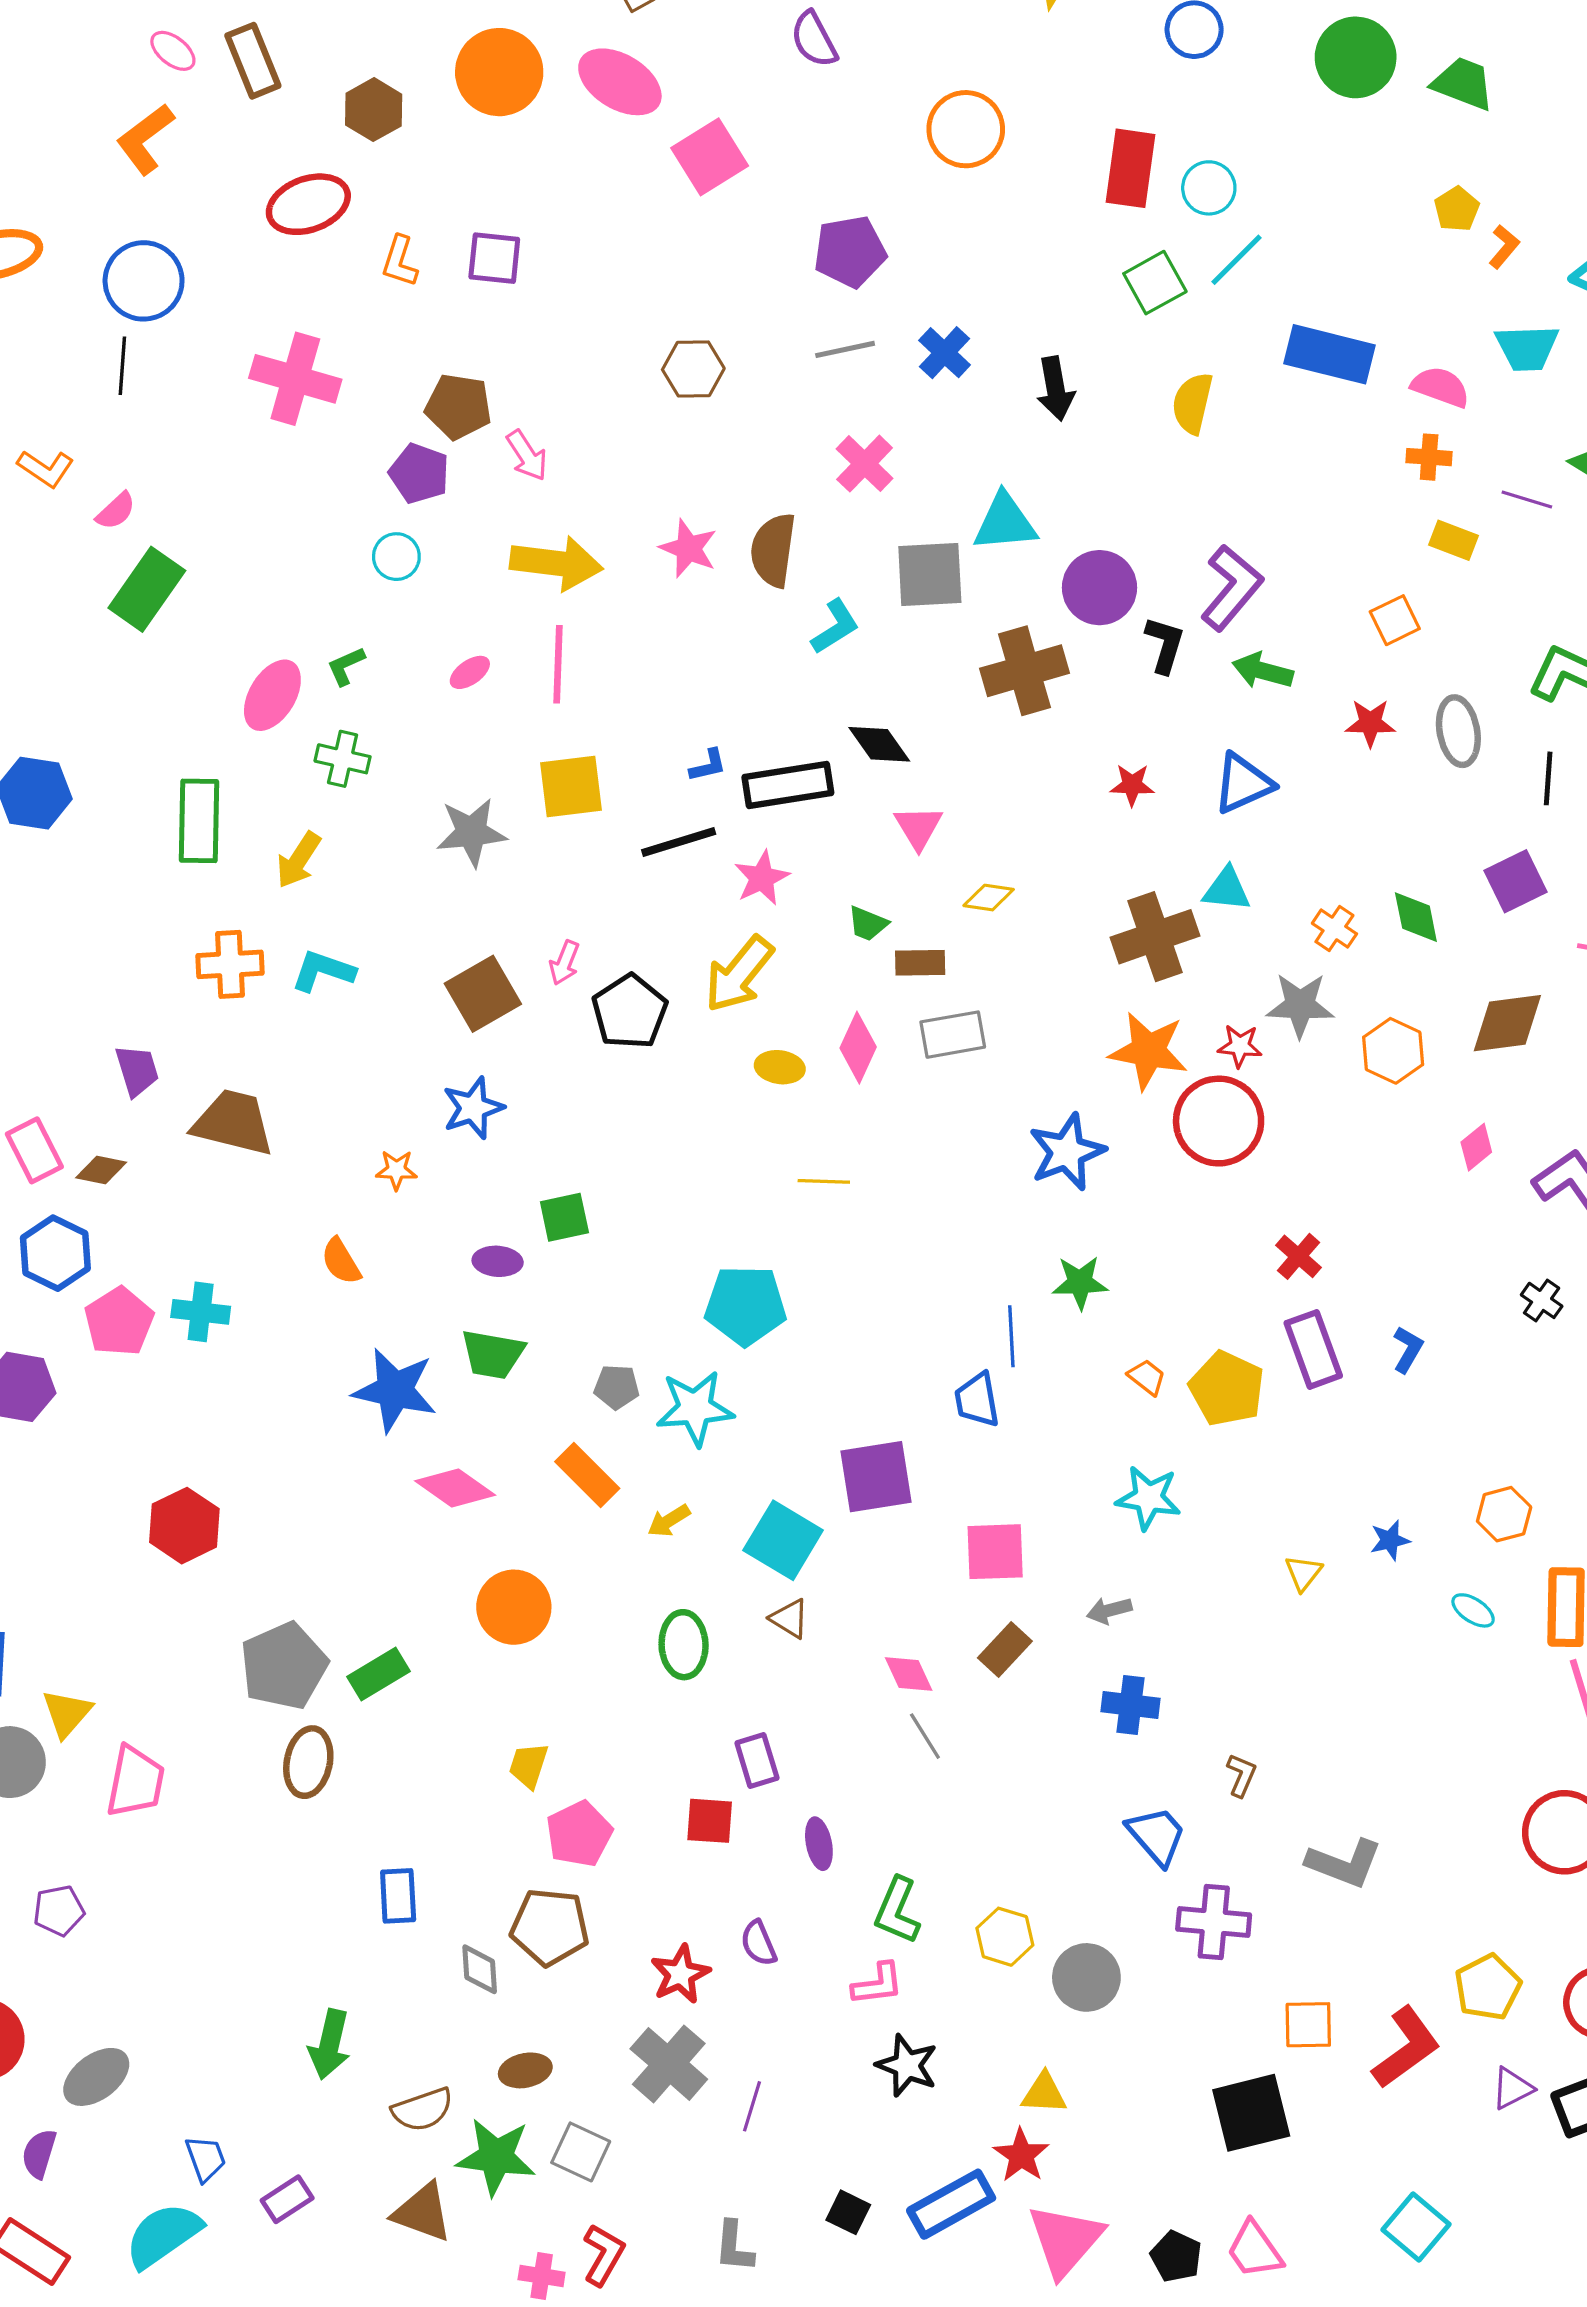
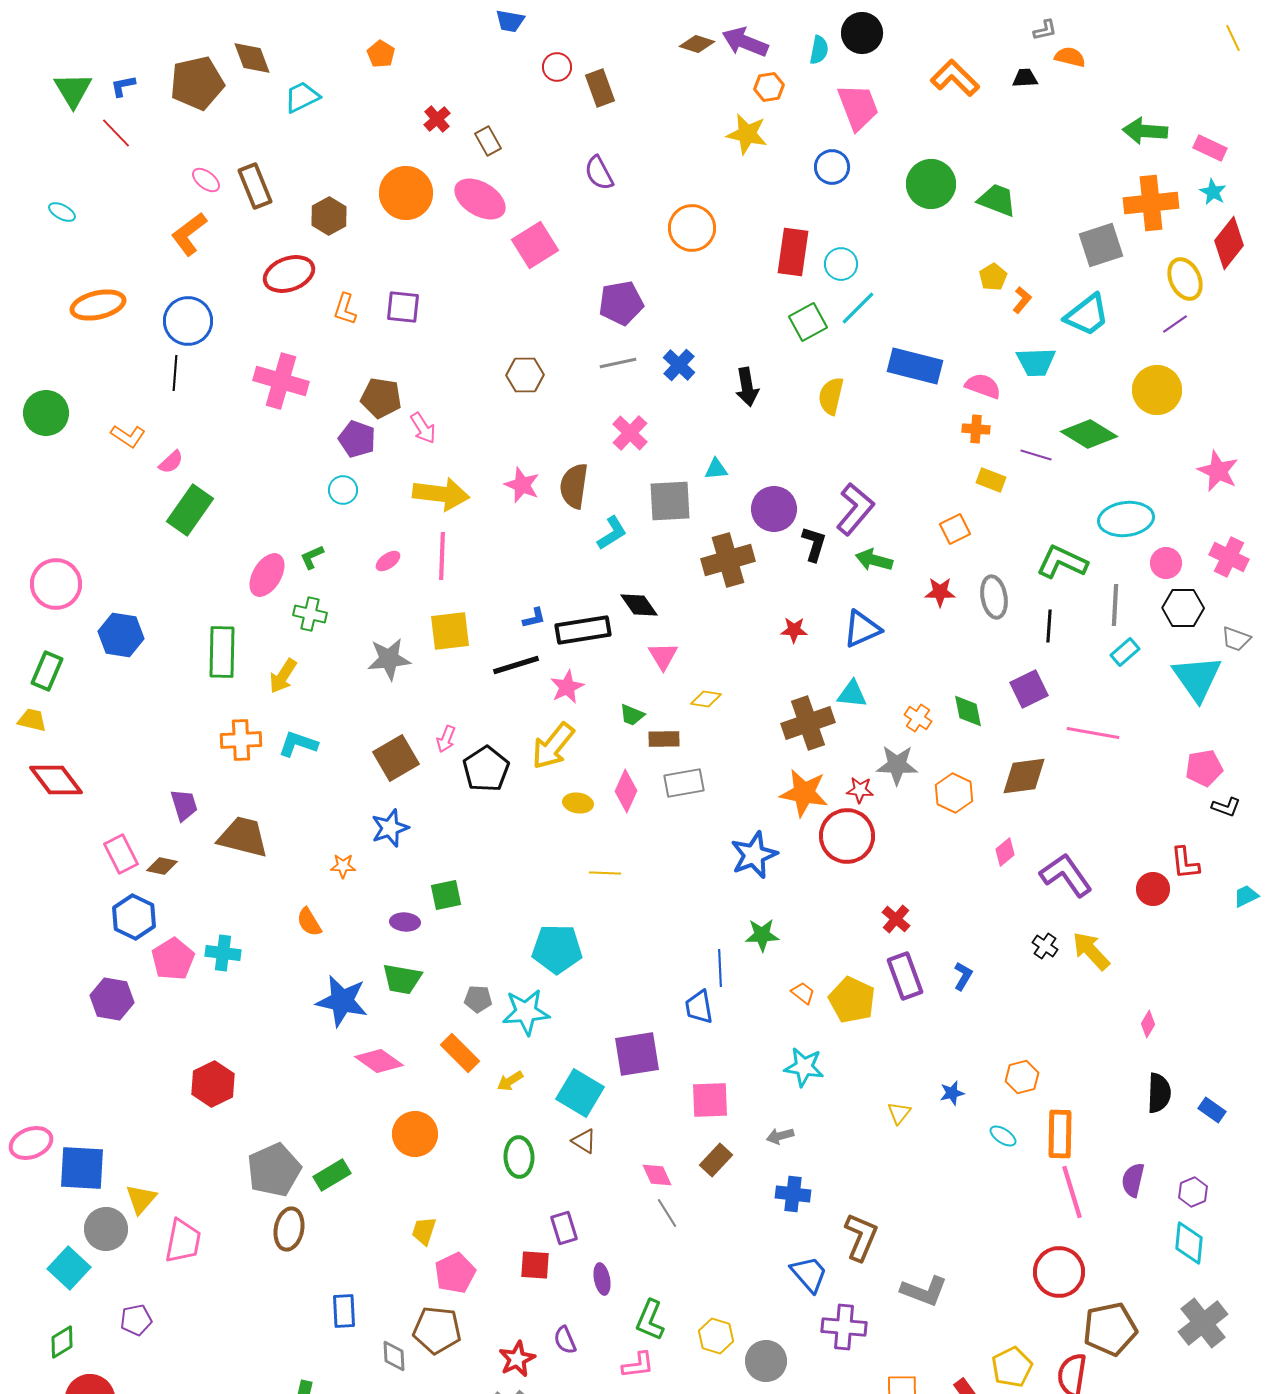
cyan triangle: (1005, 522) -> (716, 469), size x0.6
brown L-shape: (1241, 1775) -> (861, 1237), size x1.8

